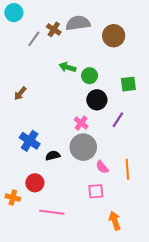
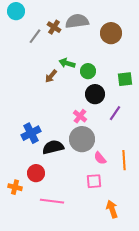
brown arrow: (20, 94) -> (51, 76), moved
blue cross: (30, 141) -> (31, 133), turned 30
black semicircle: (53, 156) -> (53, 147), size x1.5

